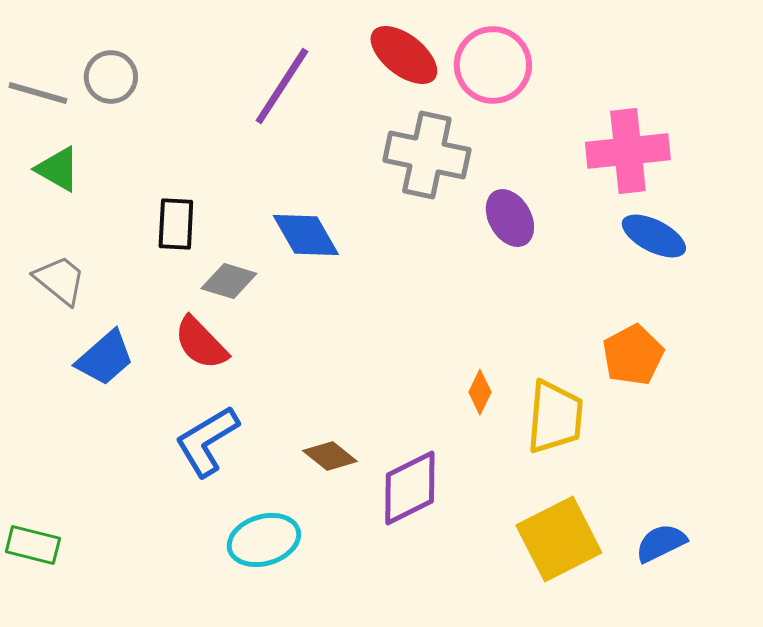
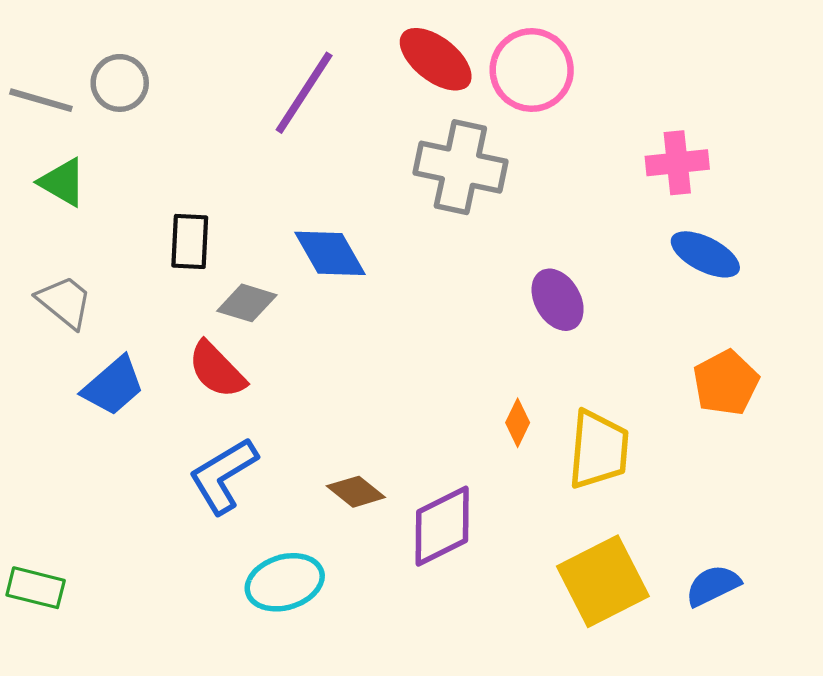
pink cross: (628, 151) -> (677, 163), size x0.7
purple ellipse: (510, 218) -> (558, 300), moved
orange pentagon: (633, 355) -> (726, 383), moved

